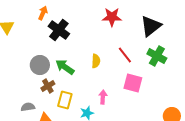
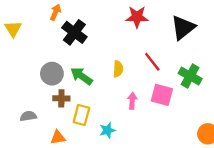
green cross: (157, 56) -> (190, 76), moved
brown cross: (48, 86) -> (61, 98), turned 32
pink arrow: (103, 97) -> (132, 101), moved
gray semicircle: (28, 107) -> (28, 116), moved

